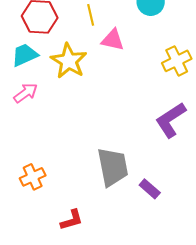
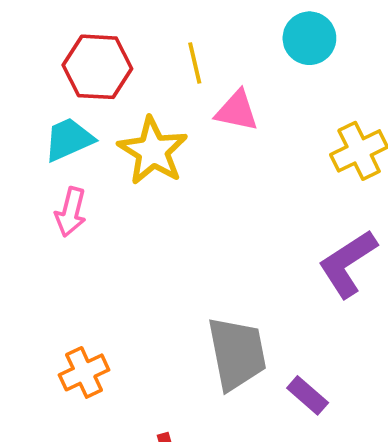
pink arrow: (26, 93) -> (71, 212), turned 140

